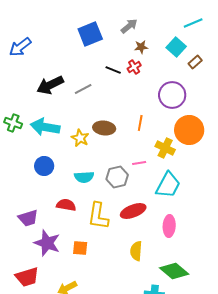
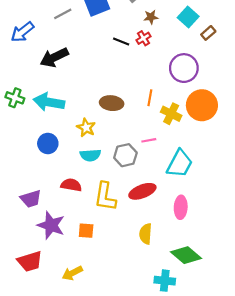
blue arrow: (20, 47) -> (22, 32), moved
gray line: (83, 89) -> (63, 14), moved
yellow star: (80, 138) -> (86, 128), moved
yellow cross: (165, 148) -> (171, 114), moved

